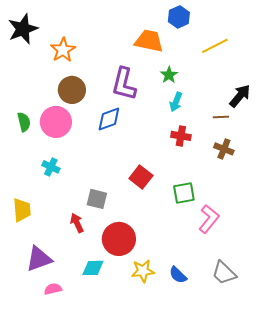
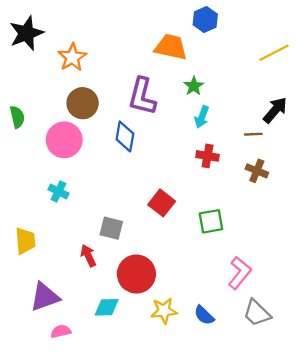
yellow line: (215, 46) -> (274, 53), moved
blue diamond: (109, 119) -> (125, 136), turned -60
green semicircle: (24, 122) -> (17, 117), moved
pink L-shape: (209, 219) -> (240, 273), moved

